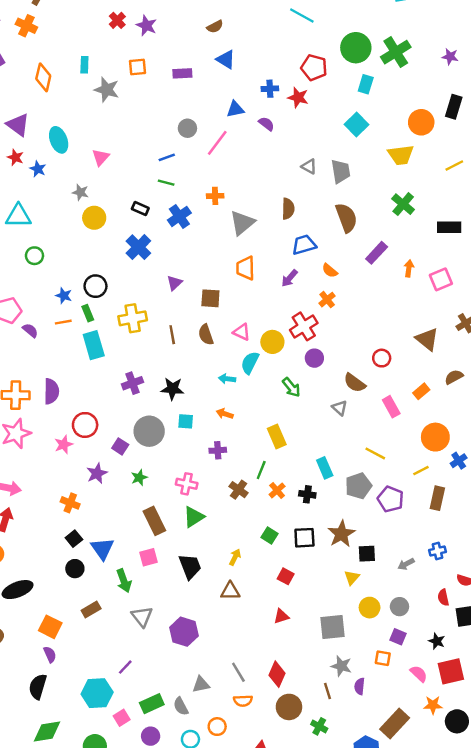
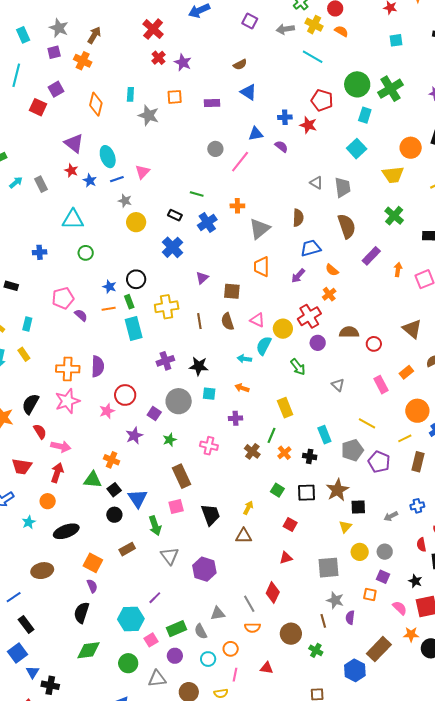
blue line: (167, 157) -> (117, 179), moved
brown semicircle: (355, 383) -> (349, 332), moved, turned 144
green triangle: (194, 517) -> (93, 480), moved, turned 36
red diamond: (277, 674) -> (273, 593), moved

